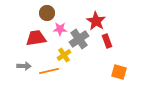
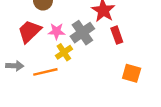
pink star: (60, 29) -> (57, 31), moved
red trapezoid: (36, 38) -> (29, 31), turned -35

